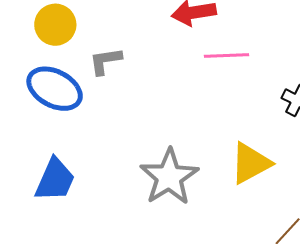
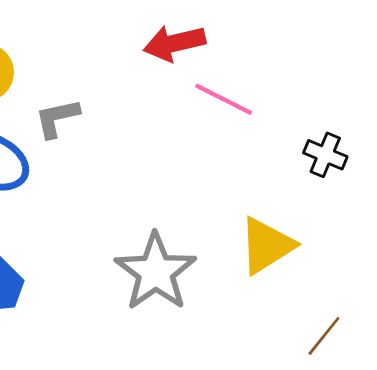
pink line: (227, 55) -> (224, 99), turned 33

